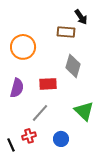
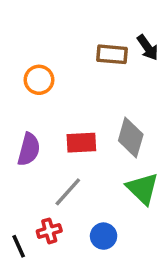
black arrow: (81, 17) -> (148, 48), moved
orange circle: (23, 47) -> (39, 80), size x0.7
gray diamond: (73, 66) -> (131, 138), moved

